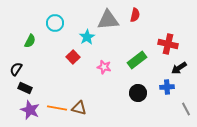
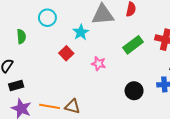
green semicircle: (30, 41) -> (21, 36), turned -32
green rectangle: (137, 60) -> (133, 45), moved
black rectangle: (25, 88) -> (16, 86), turned -40

